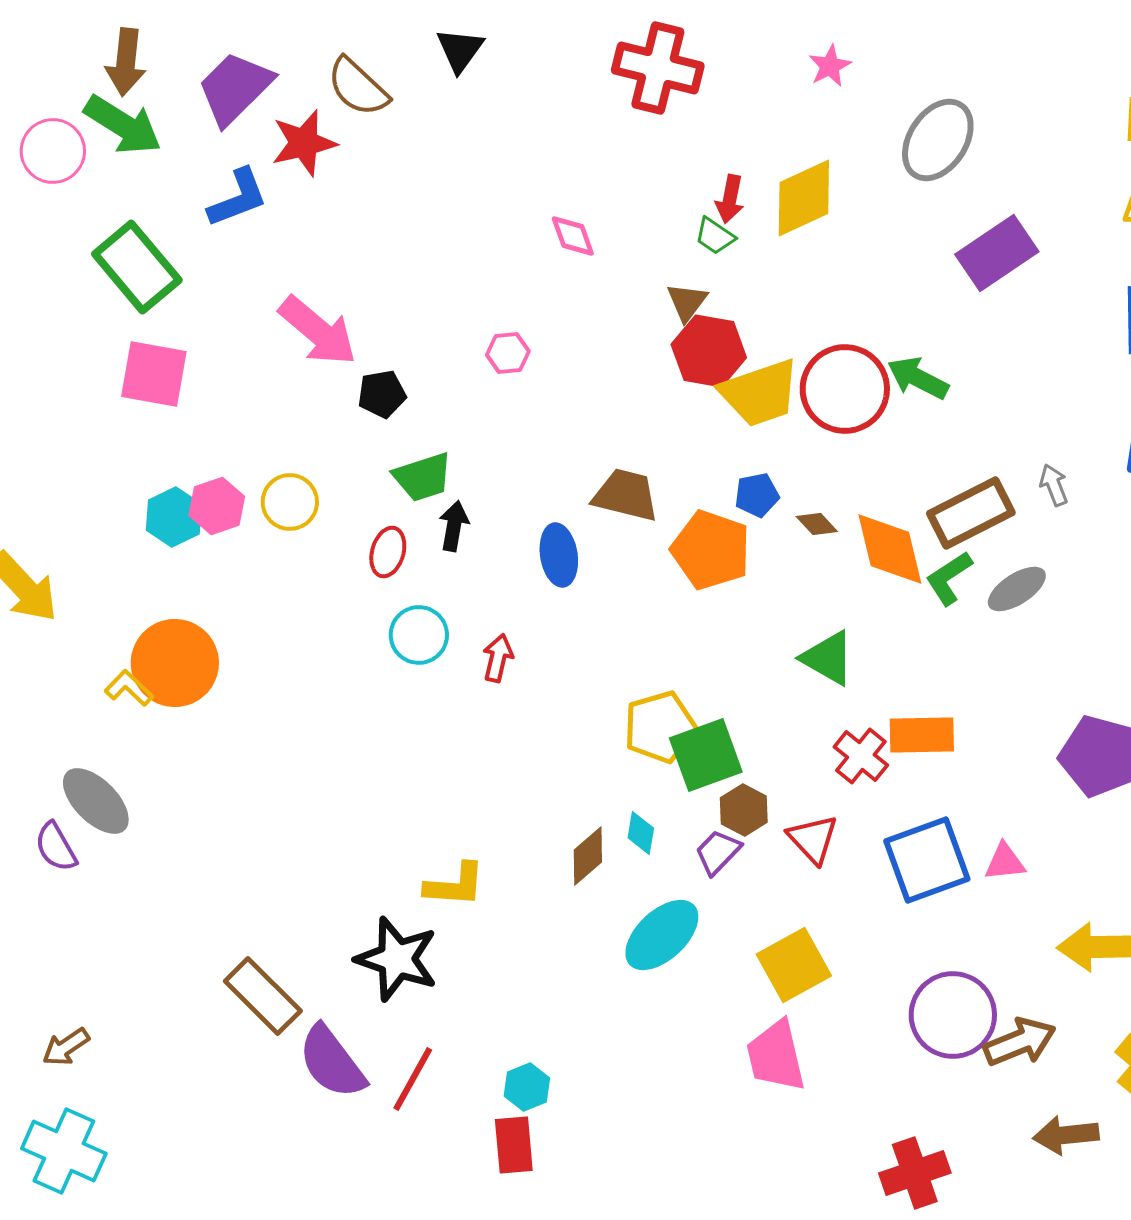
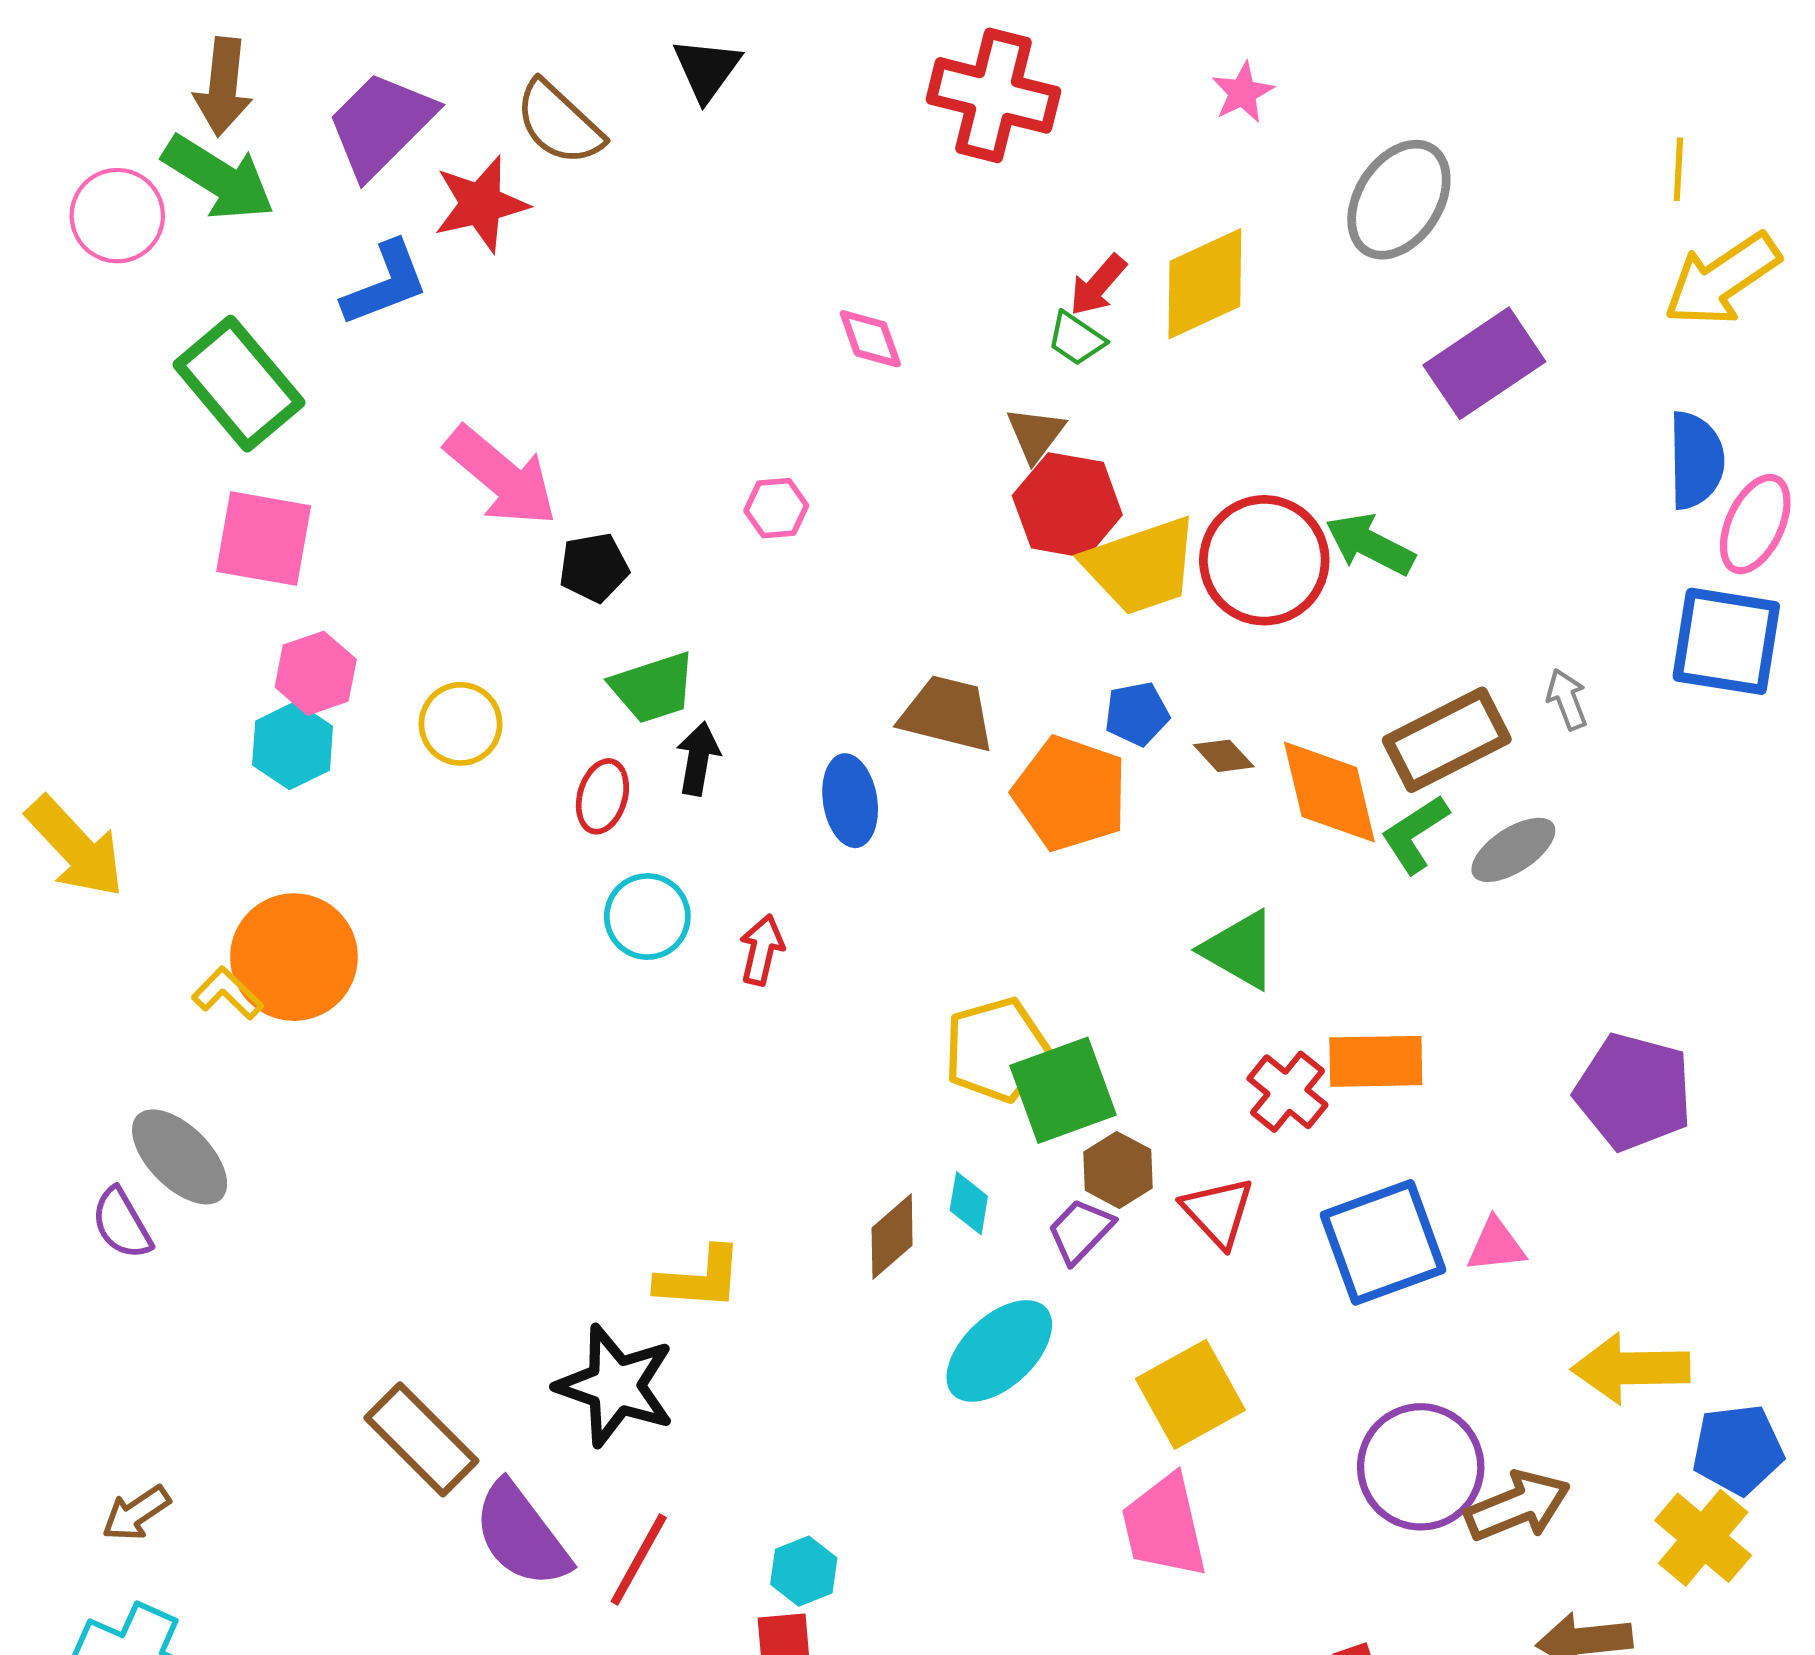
red arrow: (730, 199) -> (1098, 285), turned 30
pink hexagon: (217, 506) -> (316, 673), moved

